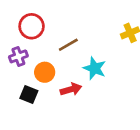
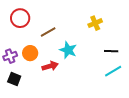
purple cross: (18, 56) -> (10, 56), moved
black square: (29, 95) -> (14, 79), moved

